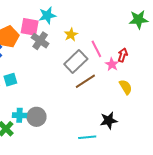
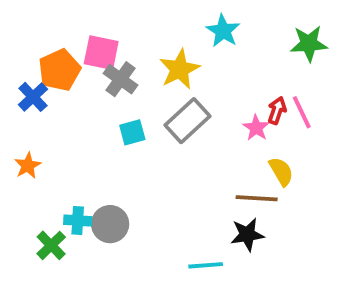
cyan star: (47, 15) -> (223, 31), moved, turned -30
yellow star: (71, 35) -> (179, 69), size x1.5
pink line: (96, 49) -> (302, 112), moved
cyan square: (10, 80) -> (132, 132), moved
brown line: (85, 81) -> (257, 198), moved, turned 35

